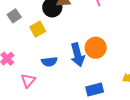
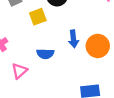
blue arrow: (78, 55) -> (73, 39), moved, size x0.7

